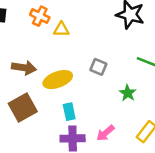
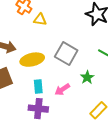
gray square: (98, 67) -> (66, 53), size x1.6
pink arrow: (105, 133) -> (62, 89), moved

